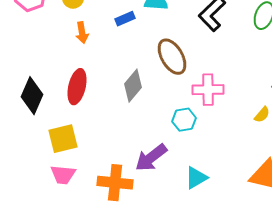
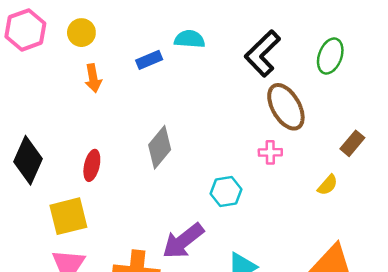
brown ellipse: (172, 57) -> (286, 107), moved
red ellipse: (77, 87) -> (92, 165), moved, size x0.7
pink cross: (208, 90) -> (270, 152), moved, size x0.6

